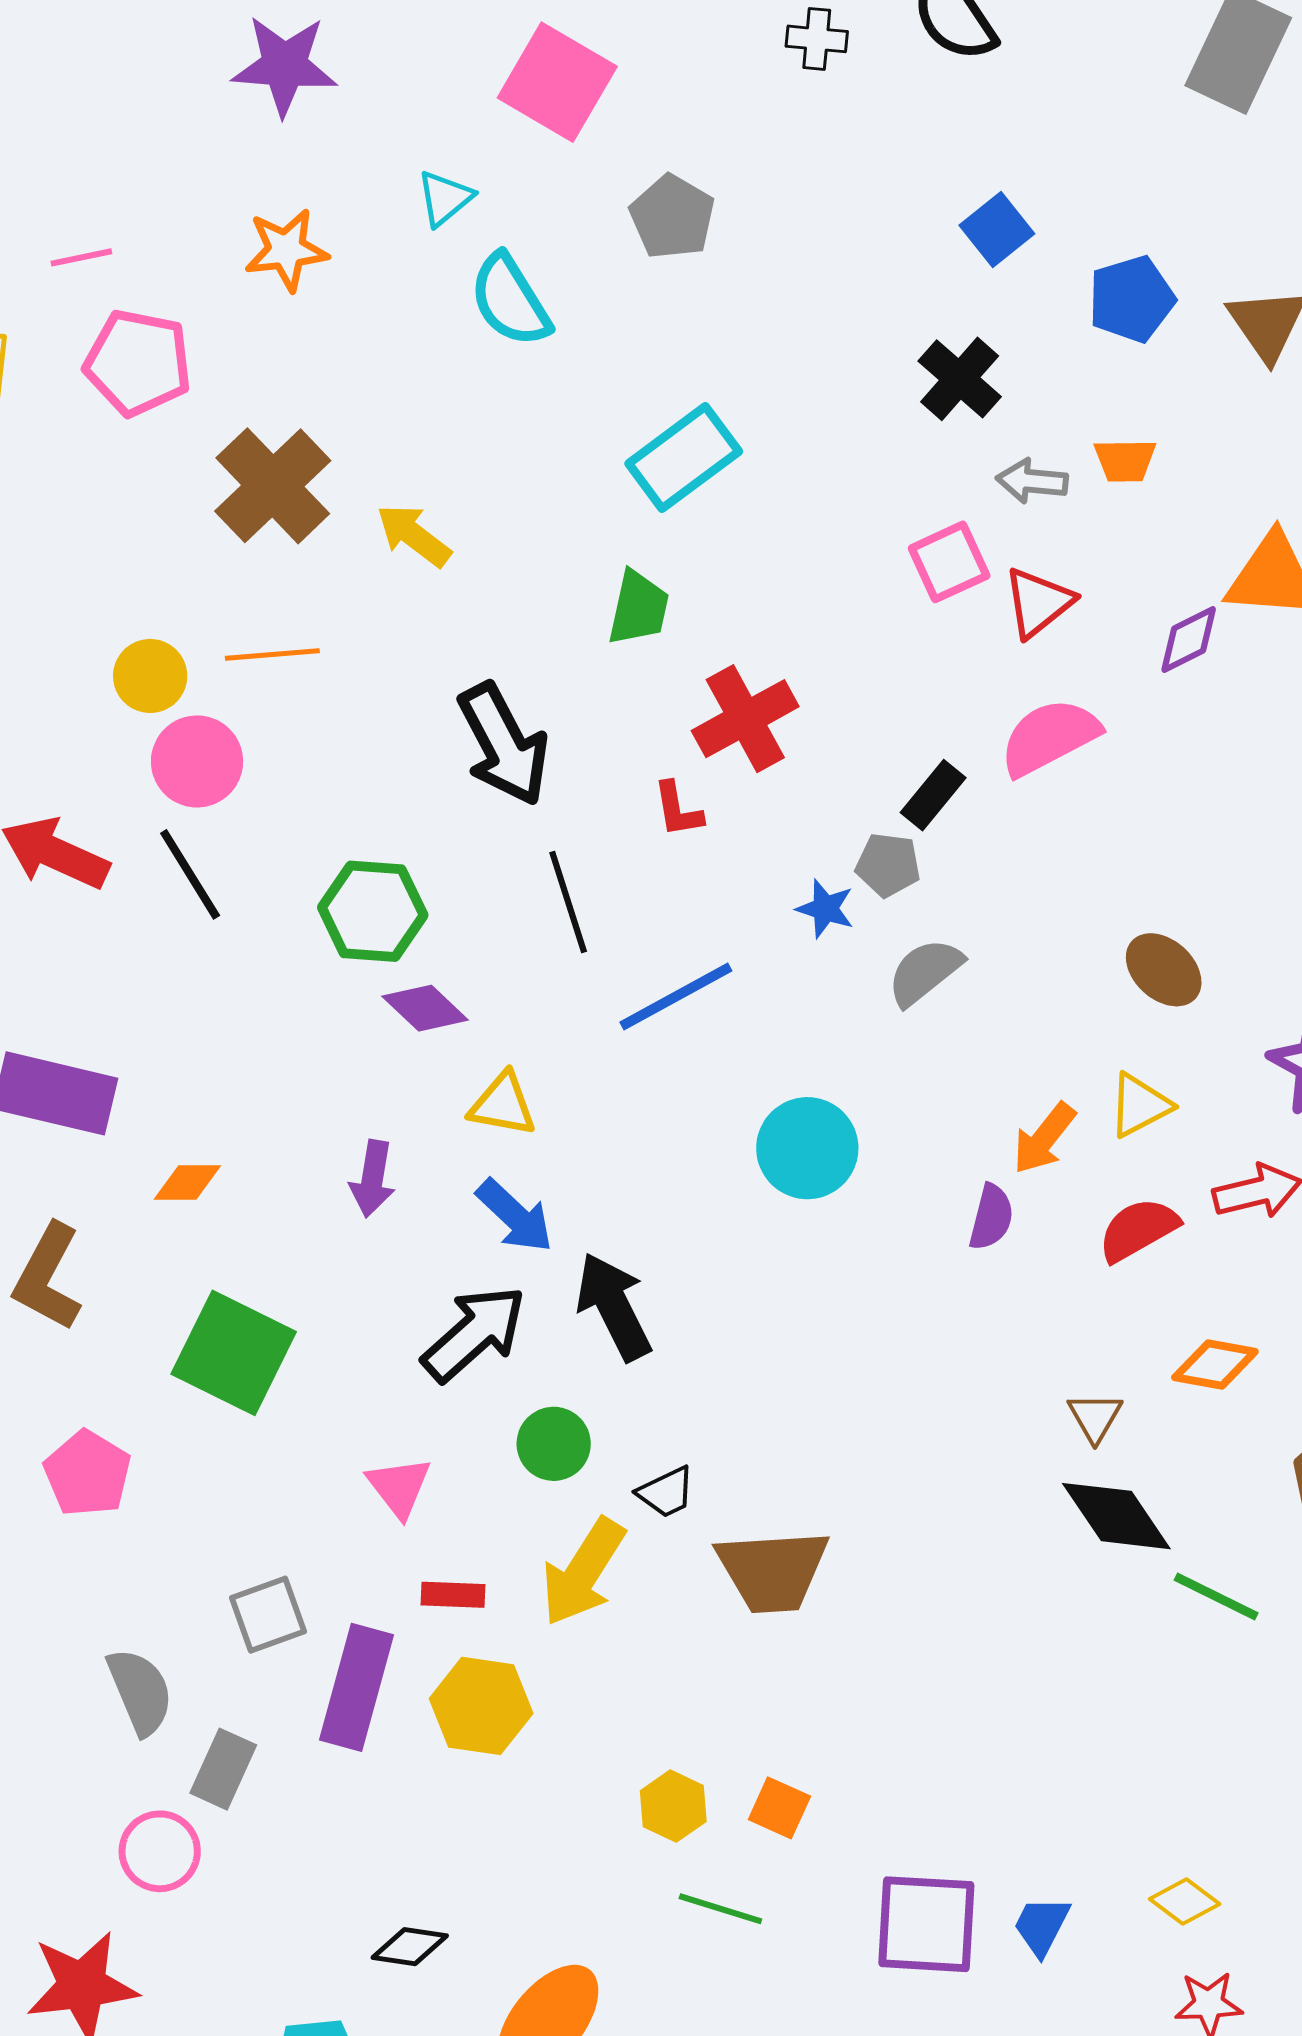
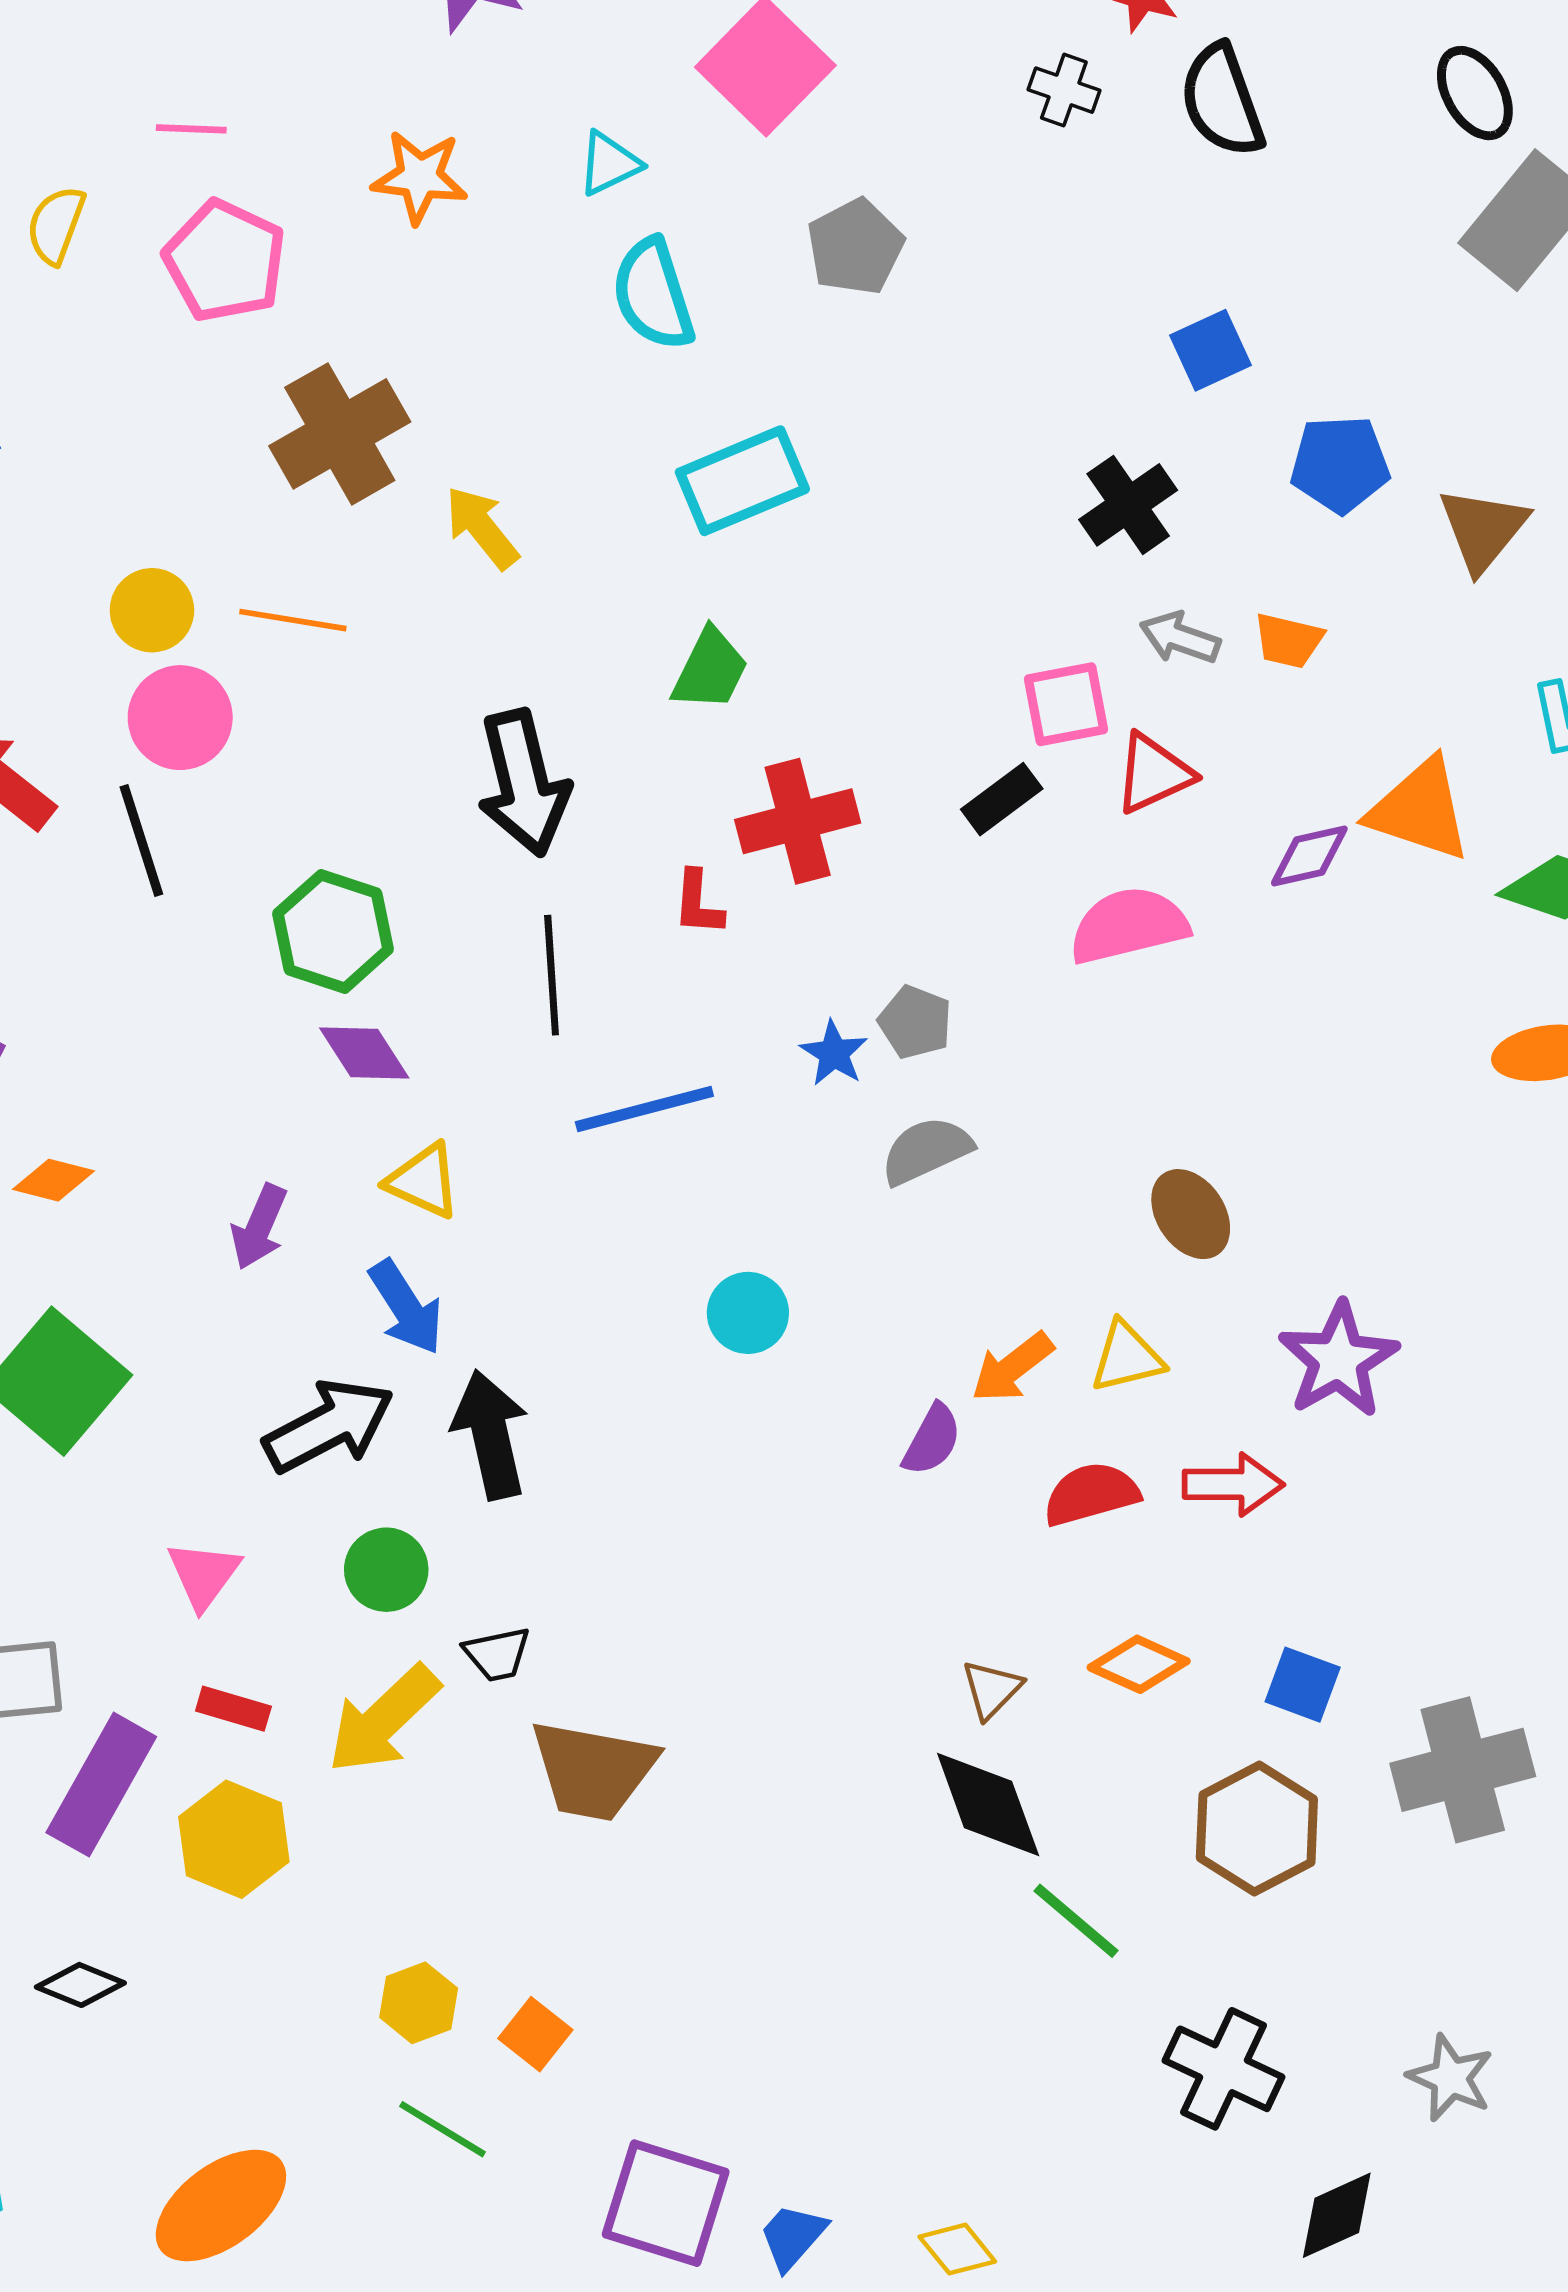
cyan rectangle: (684, 458) -> (742, 481), moved
black rectangle: (933, 795) -> (1002, 799), moved
cyan circle: (807, 1148) -> (748, 1313), size x0.7
black diamond: (410, 1947) -> (80, 1985), moved

